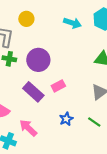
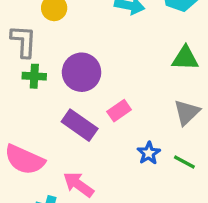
blue star: (66, 119) -> (149, 153), moved

